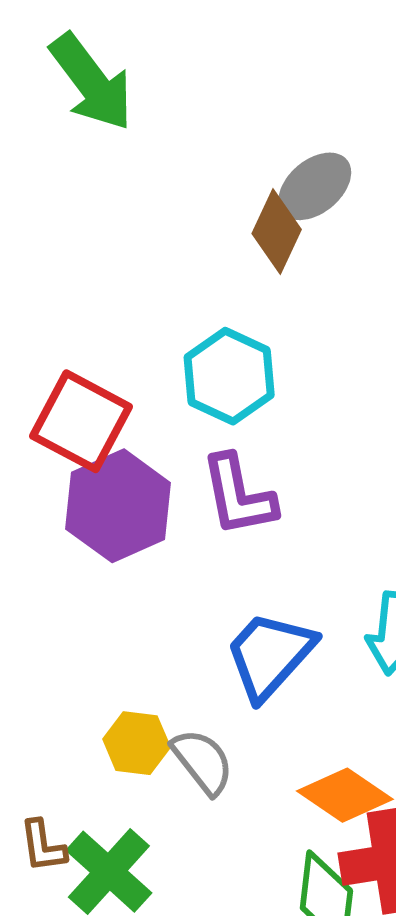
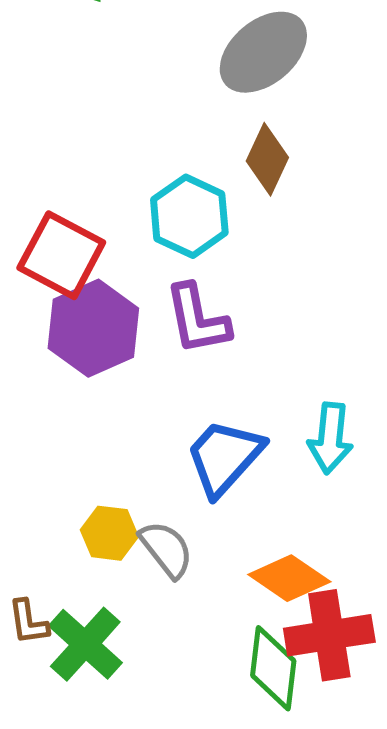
gray ellipse: (315, 186) -> (263, 52), size x1.4
brown diamond: (277, 231) -> (267, 159), moved

